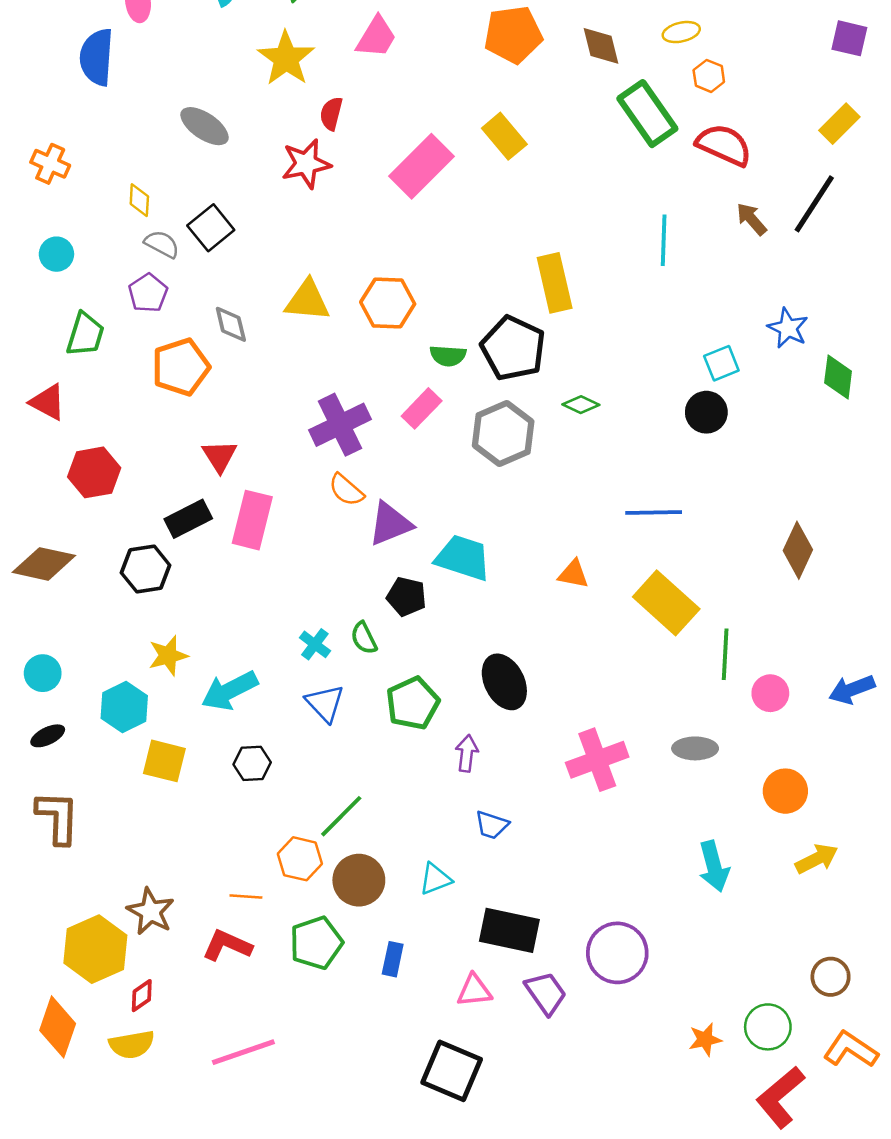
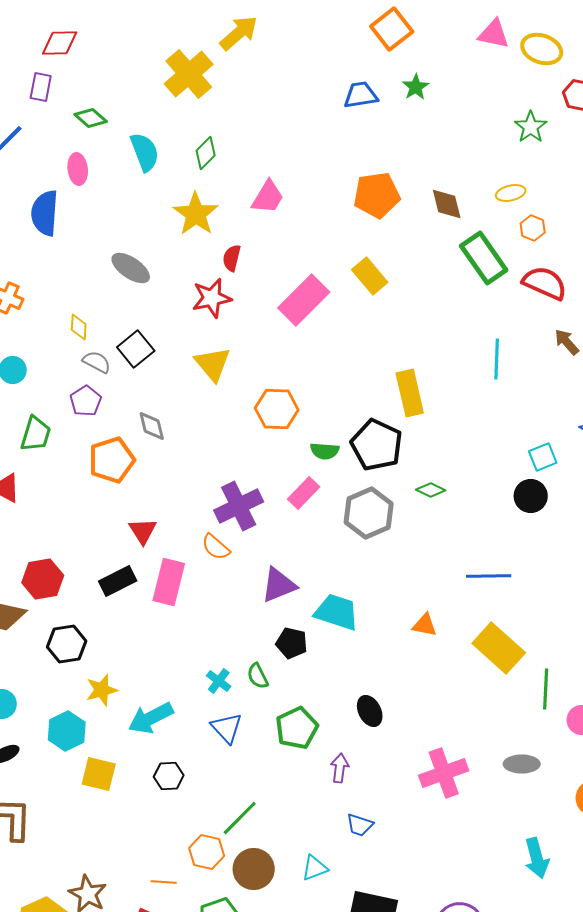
yellow triangle: (307, 301) -> (213, 364), moved, turned 45
red hexagon: (94, 472) -> (43, 579), moved
orange semicircle: (346, 490) -> (216, 547), moved
black hexagon: (146, 569) -> (67, 644), moved
black ellipse: (504, 682) -> (370, 711), size x0.7

